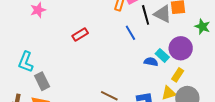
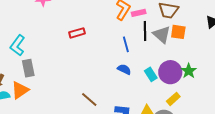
green star: (202, 27) -> (189, 71), moved
blue semicircle: (151, 62) -> (124, 69), moved
yellow rectangle: (178, 75) -> (173, 99), moved

